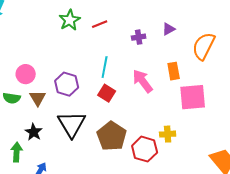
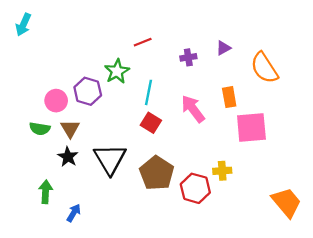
green star: (70, 20) -> (117, 71), moved
orange semicircle: (204, 46) -> (264, 68), turned -60
purple hexagon: (67, 84) -> (88, 91), moved
black star: (34, 132) -> (68, 157), moved

